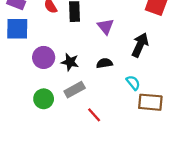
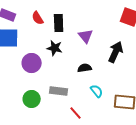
black star: (70, 62) -> (55, 48), moved
cyan semicircle: (133, 83) -> (97, 91), moved
gray rectangle: (75, 90) -> (59, 91), turned 36

